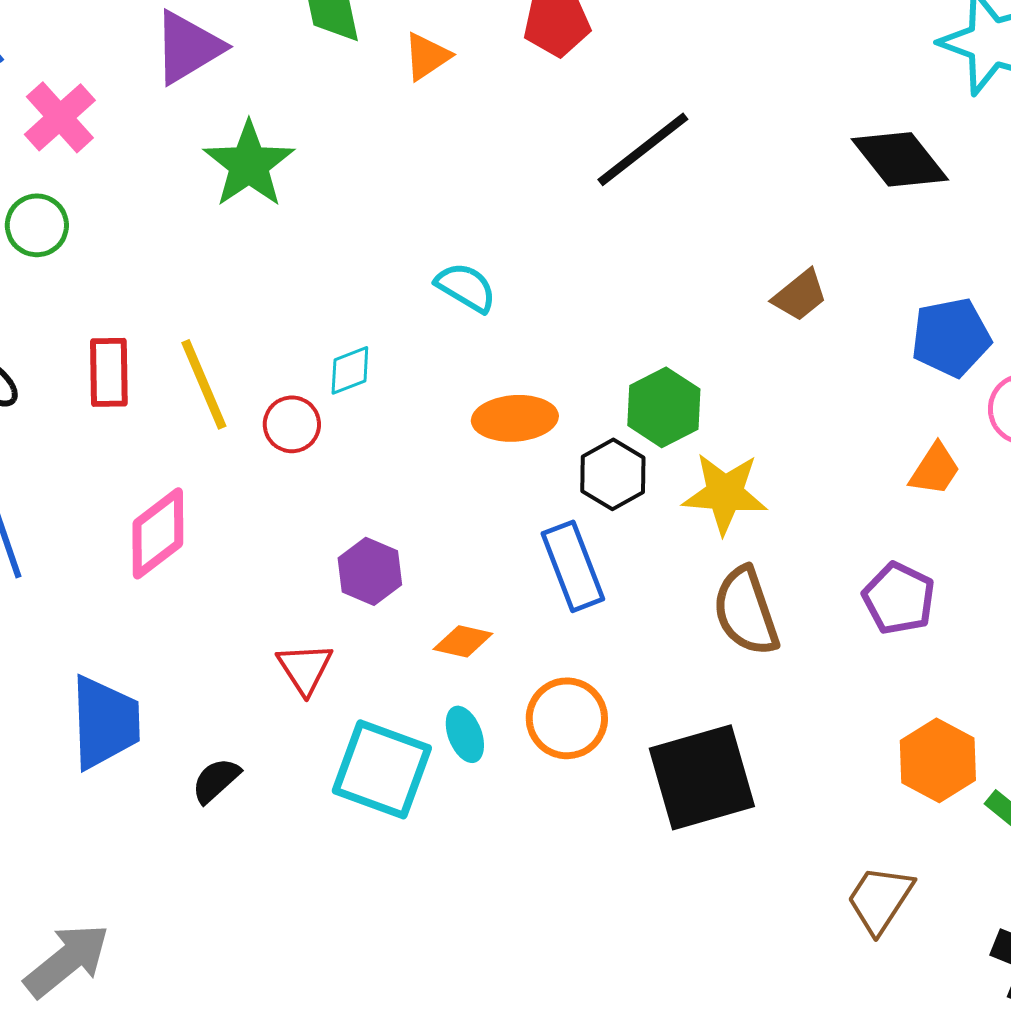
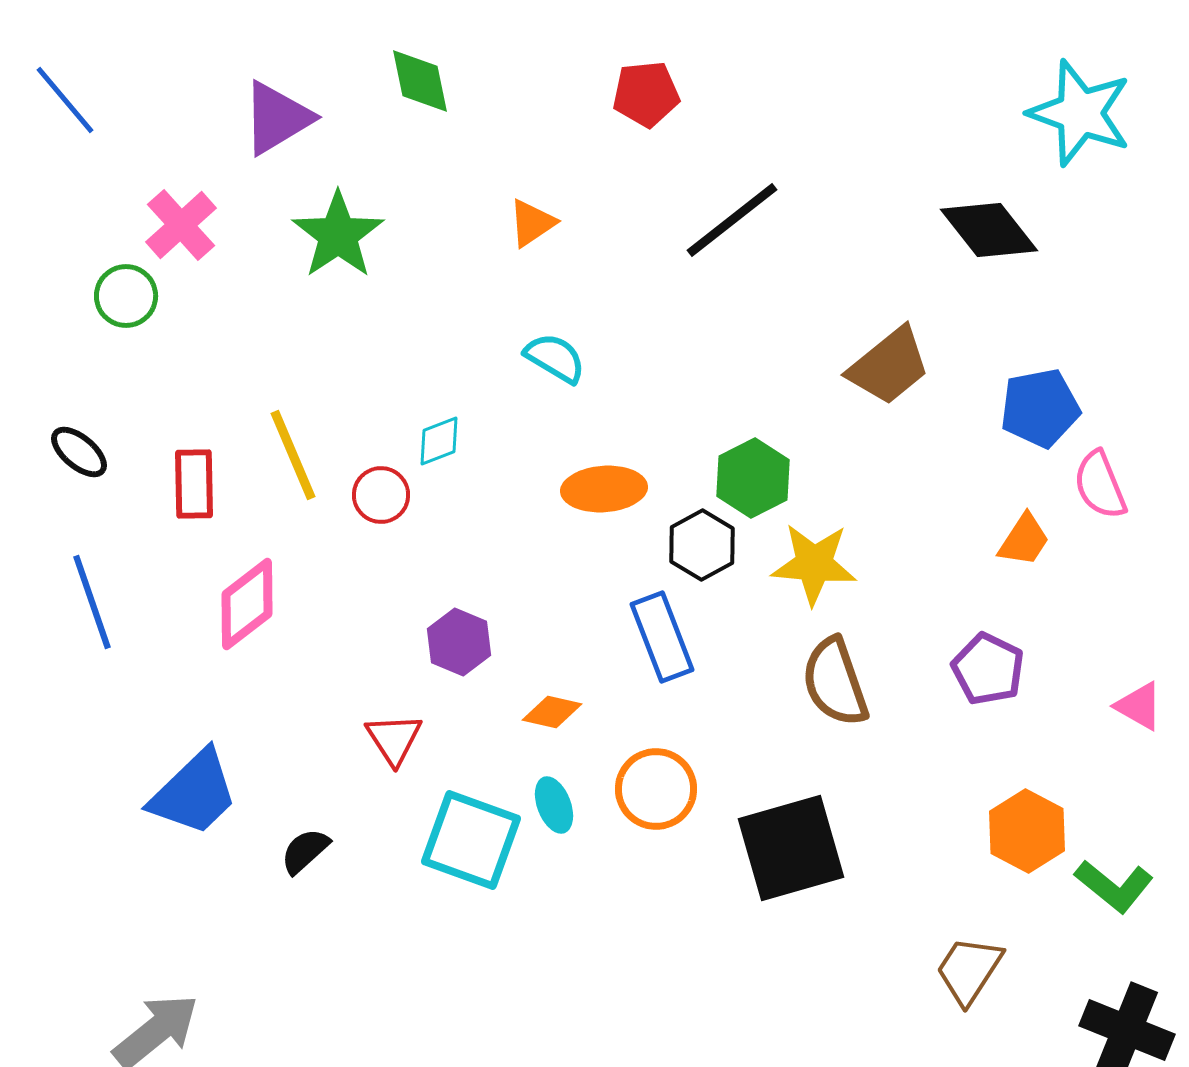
orange triangle: (427, 56) -> (532, 223), moved
pink cross: (60, 117) -> (181, 225), moved
brown trapezoid: (800, 295) -> (889, 366), size x1.5
red rectangle: (109, 372) -> (194, 484), moved
blue trapezoid: (105, 722) -> (194, 793), turned 48

